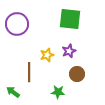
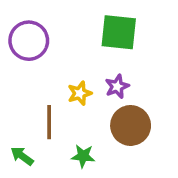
brown circle: (77, 74) -> (131, 125), size x1.5
green star: (58, 92) -> (83, 156), moved

